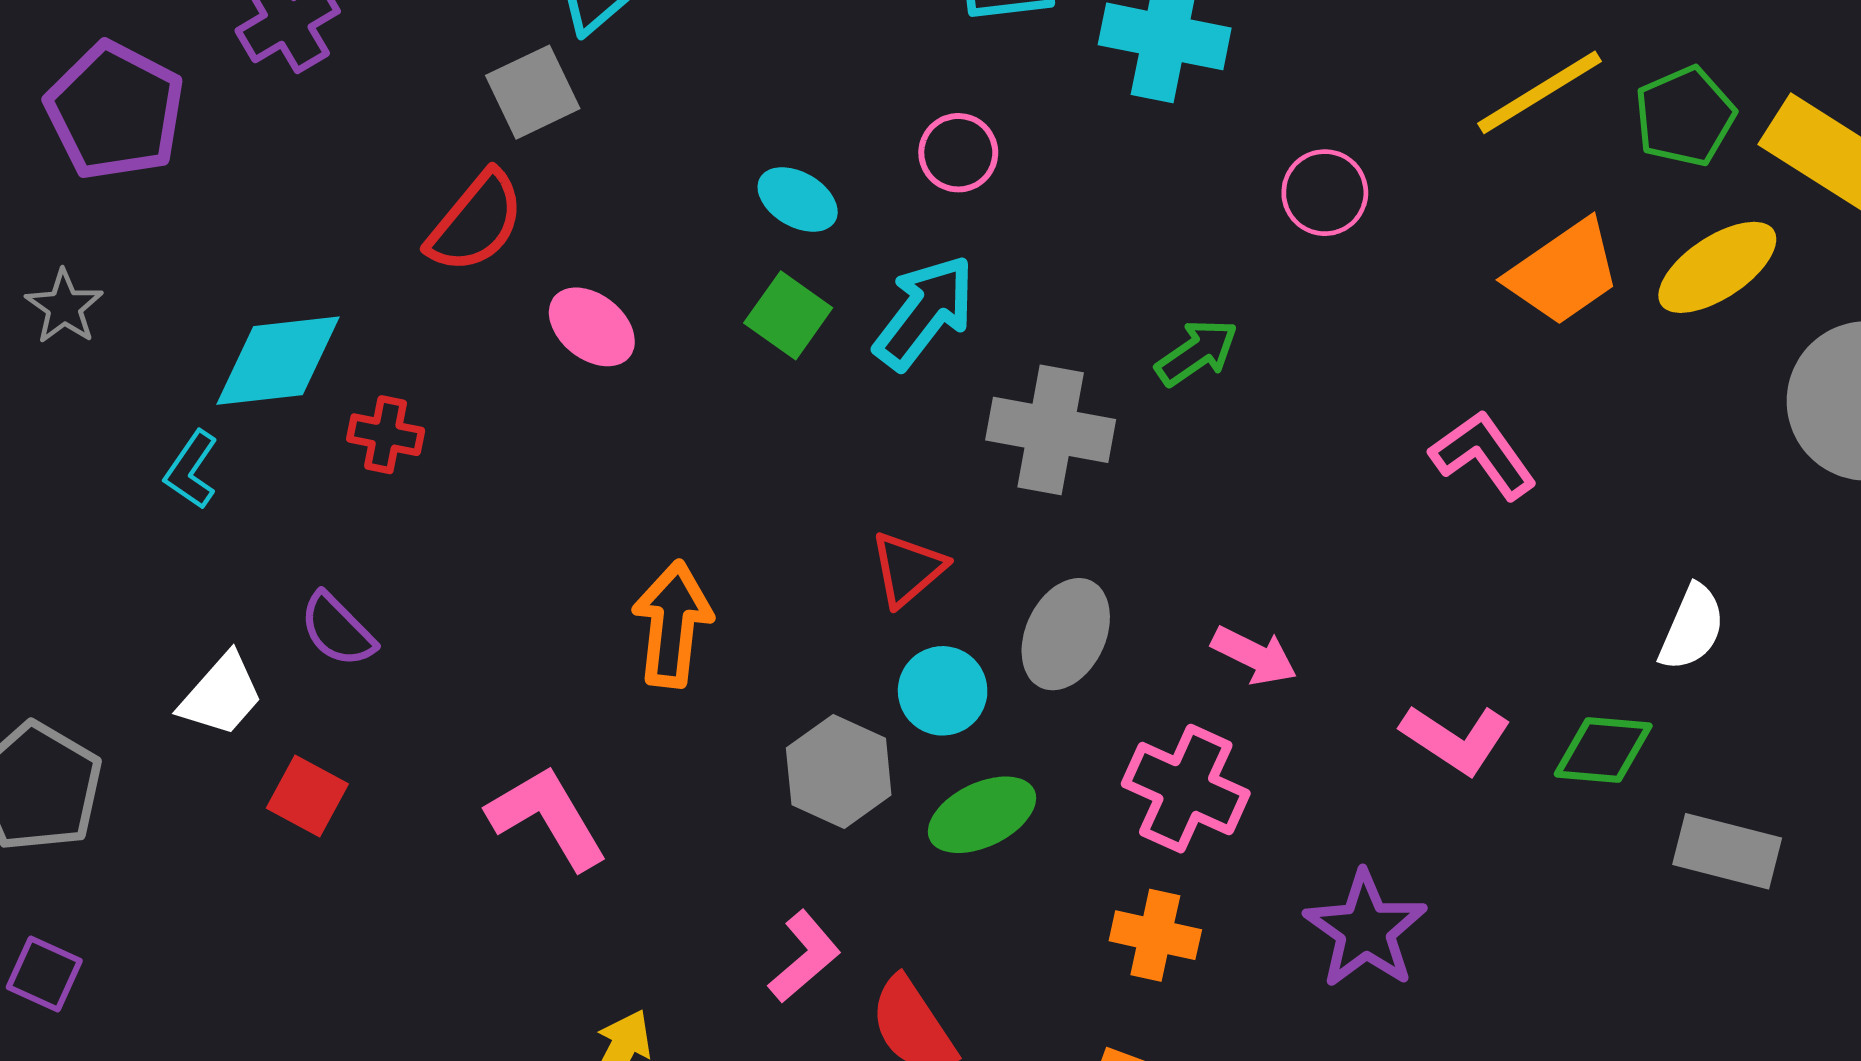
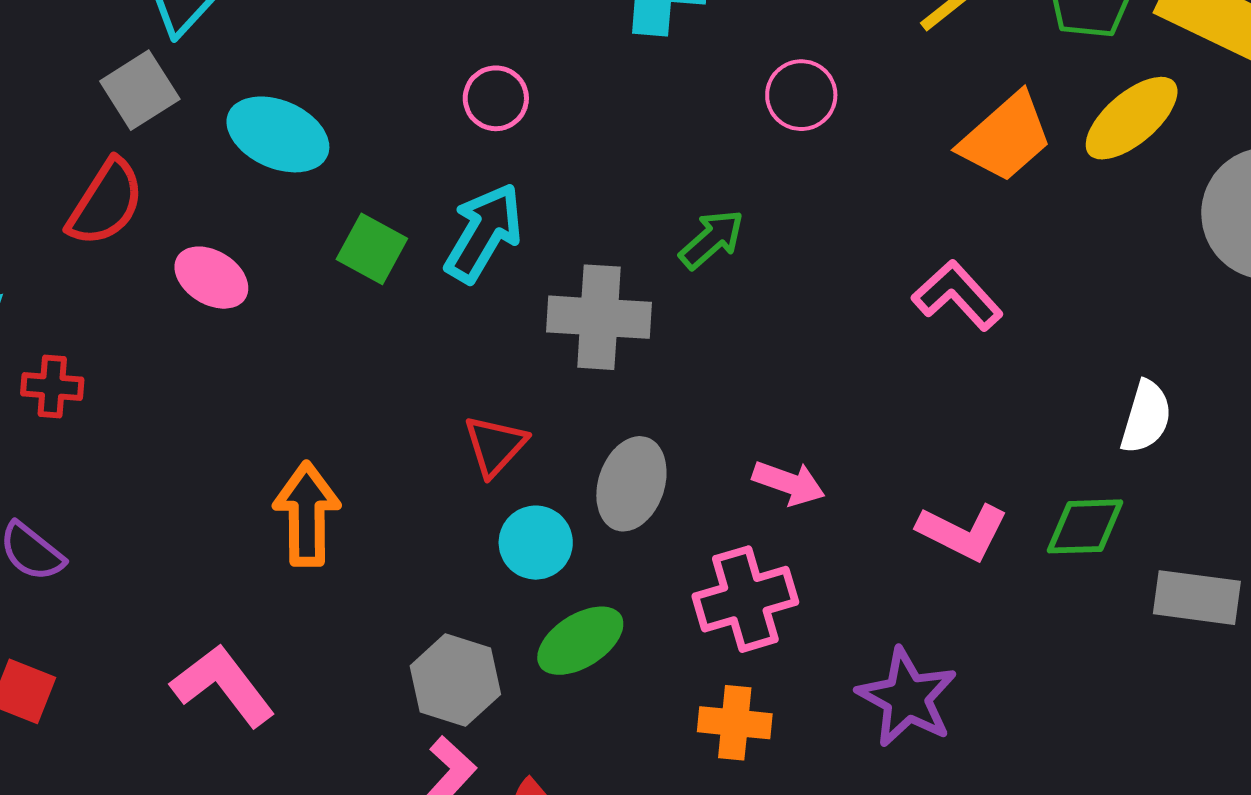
cyan ellipse: (798, 200) -> (278, 134), moved, size x1.5
gray hexagon: (839, 771) -> (455, 680), moved
pink cross: (1186, 789) -> (745, 599), turned -34

